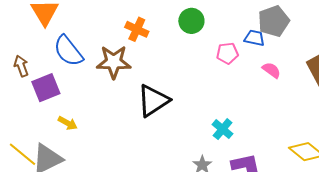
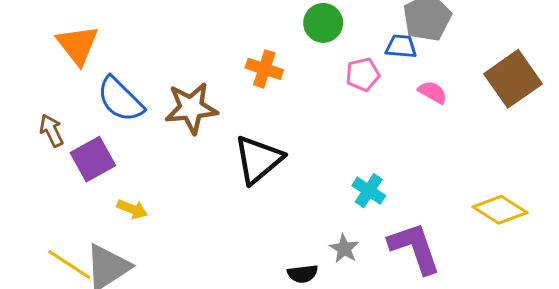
green circle: (191, 21) -> (323, 23), moved
orange cross: (137, 29) -> (264, 69), moved

